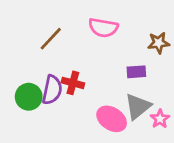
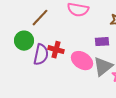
green circle: (29, 97) -> (24, 41), moved
pink ellipse: (112, 119) -> (82, 61), moved

